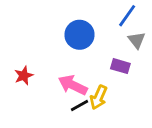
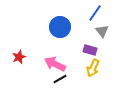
yellow arrow: (99, 97) -> (93, 68), moved

